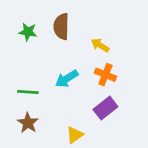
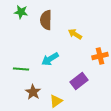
green star: (28, 32) -> (21, 12), moved
orange cross: (105, 75) -> (100, 56), moved, turned -35
brown star: (28, 123) -> (33, 92), moved

